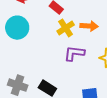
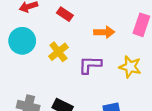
yellow cross: (66, 28) -> (58, 52), moved

